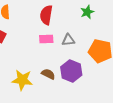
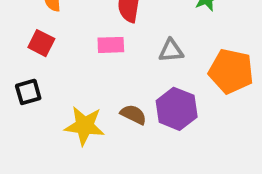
pink rectangle: (46, 39) -> (111, 45), moved

